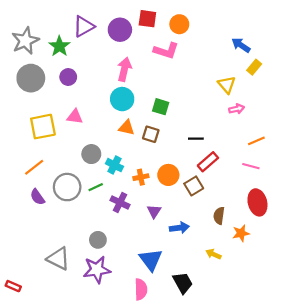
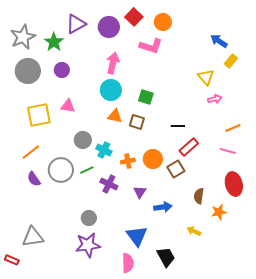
red square: (147, 19) -> (134, 17), turned 36
gray triangle: (58, 259) -> (33, 237), moved, turned -35

